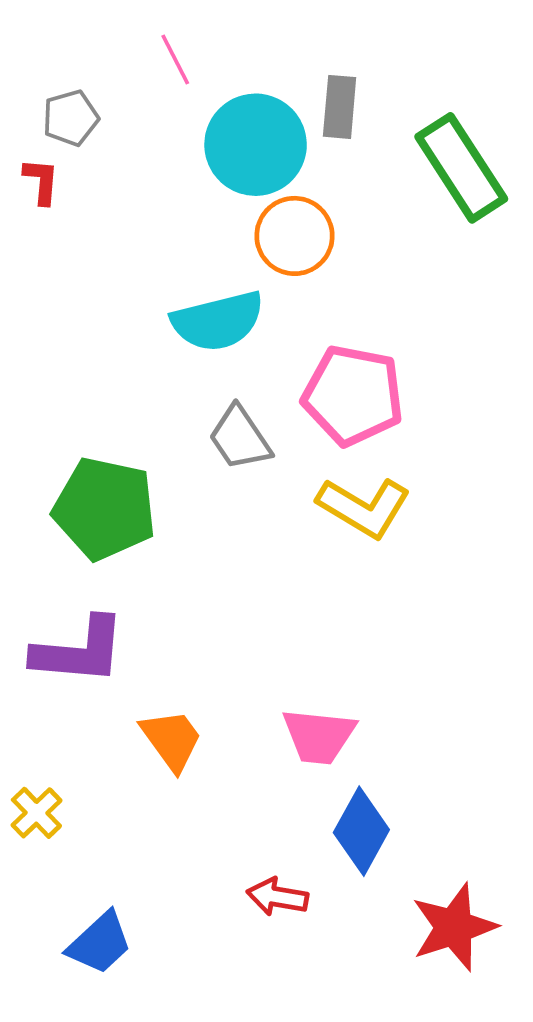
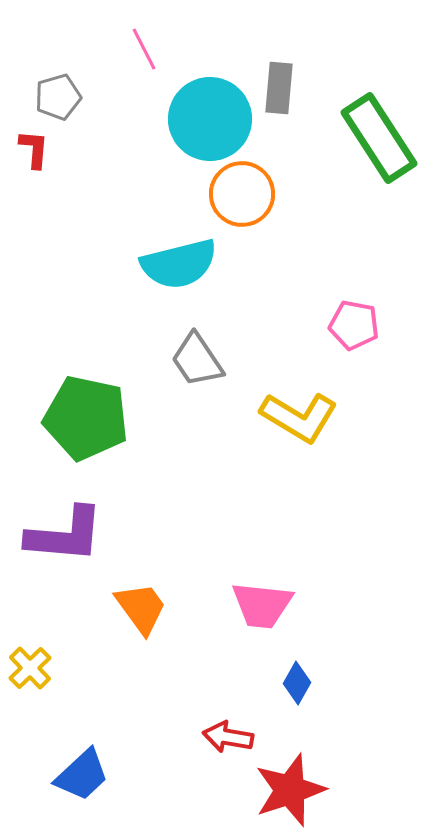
pink pentagon: (353, 395) -> (354, 325), moved, size x0.6
blue diamond: (361, 831) -> (297, 683), size x0.6
red star: (454, 927) -> (290, 790), moved

